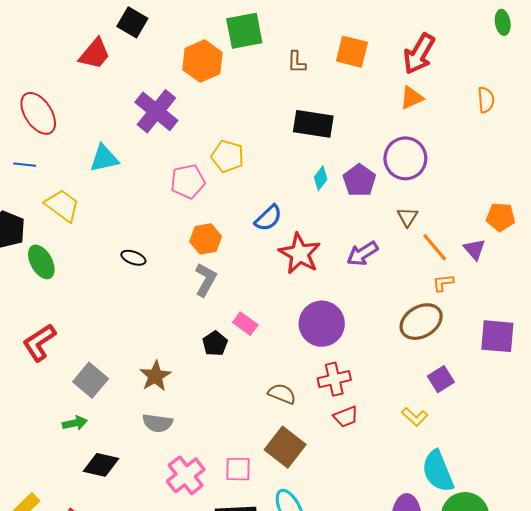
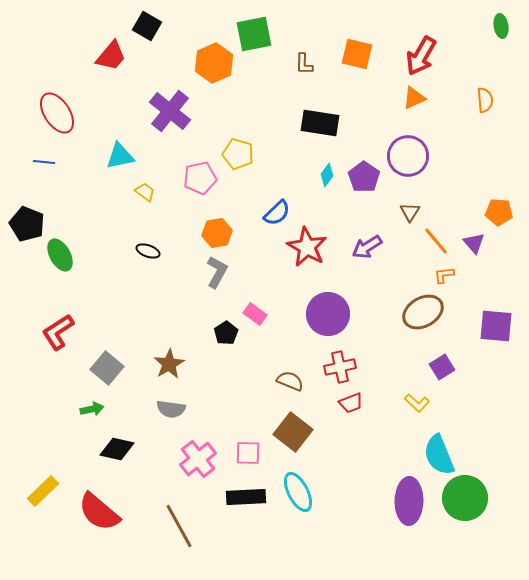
yellow trapezoid: (62, 205) -> (145, 192), moved, size x0.6

